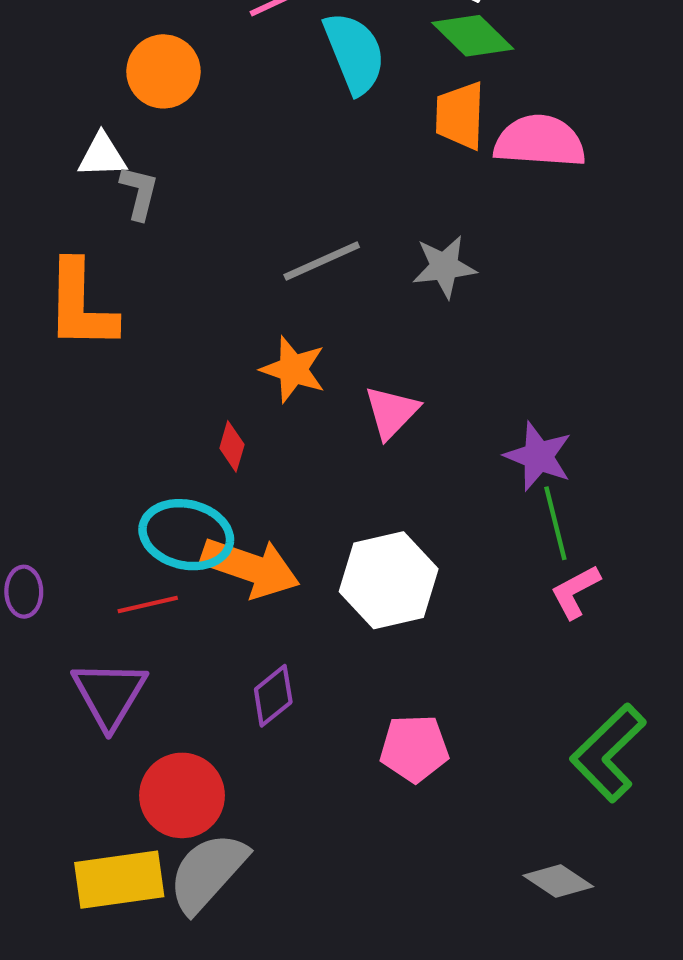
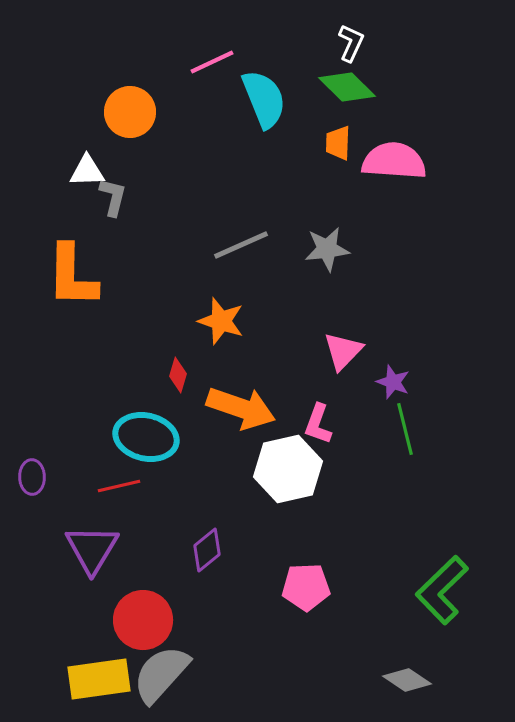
orange trapezoid: (460, 116) -> (338, 143), size x0.7
pink triangle: (392, 412) -> (343, 351), moved
purple star: (538, 456) -> (393, 382), size x0.7
orange arrow: (250, 567) -> (241, 408), moved
pink L-shape: (575, 592) -> (318, 424), moved, turned -42

